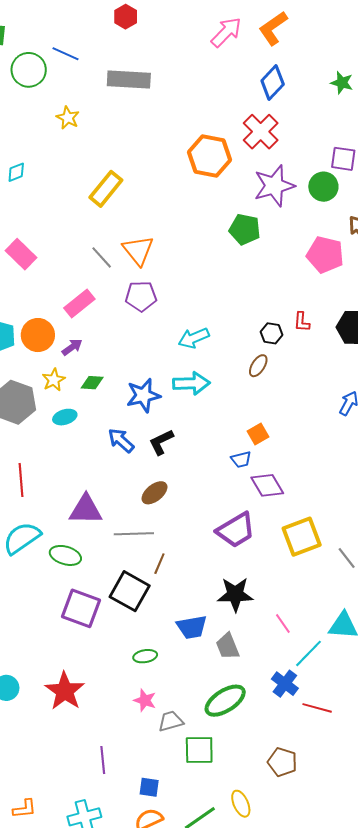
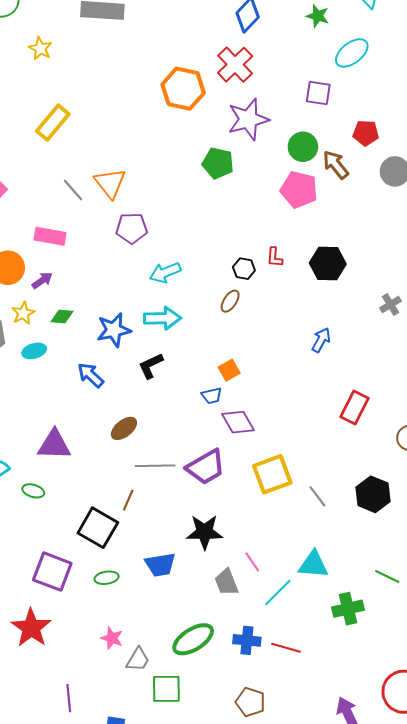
green circle: (323, 187) -> (303, 147), moved
yellow rectangle: (106, 189) -> (53, 123), moved
purple pentagon: (141, 296) -> (132, 228), moved
pink rectangle: (79, 303) -> (50, 236), turned 48
black L-shape: (161, 442) -> (151, 366), moved
gray line: (134, 534) -> (155, 466), moved
green ellipse: (65, 555) -> (33, 491), size x0.7
purple square: (81, 608) -> (52, 572), moved
gray trapezoid: (228, 646) -> (226, 582), moved
green ellipse: (145, 656) -> (107, 578), moved
blue cross: (285, 684) -> (247, 640), moved, turned -32
gray trapezoid: (171, 721) -> (138, 660), turned 136

